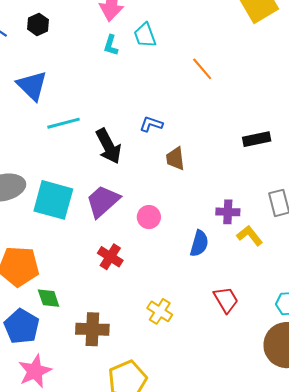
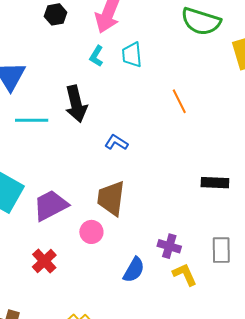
black hexagon: (38, 24) -> (56, 14), moved
black arrow: (108, 146) -> (76, 104), moved
brown trapezoid: (175, 159) -> (111, 198), moved, size x1.5

